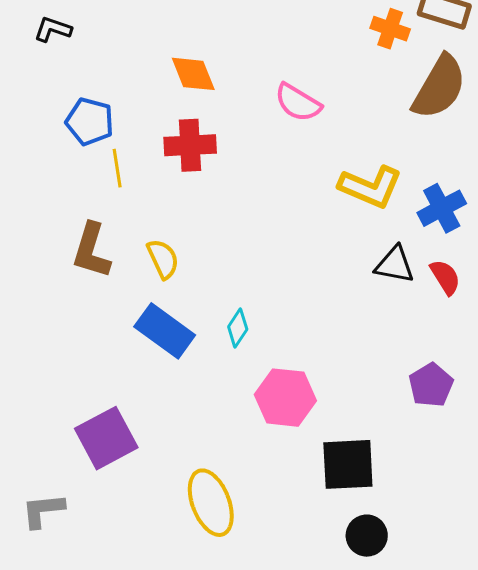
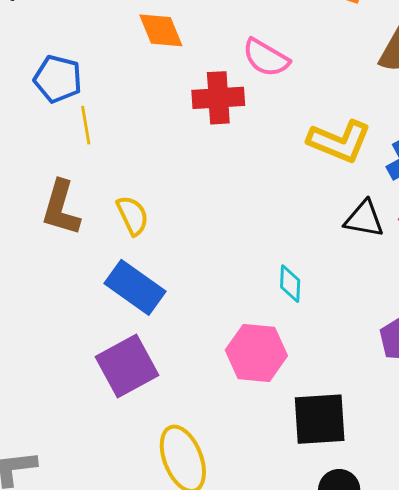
red cross: (190, 145) -> (218, 98), moved
cyan diamond: (238, 328) -> (290, 284), moved, turned -30
purple square: (106, 438) -> (127, 366), moved

